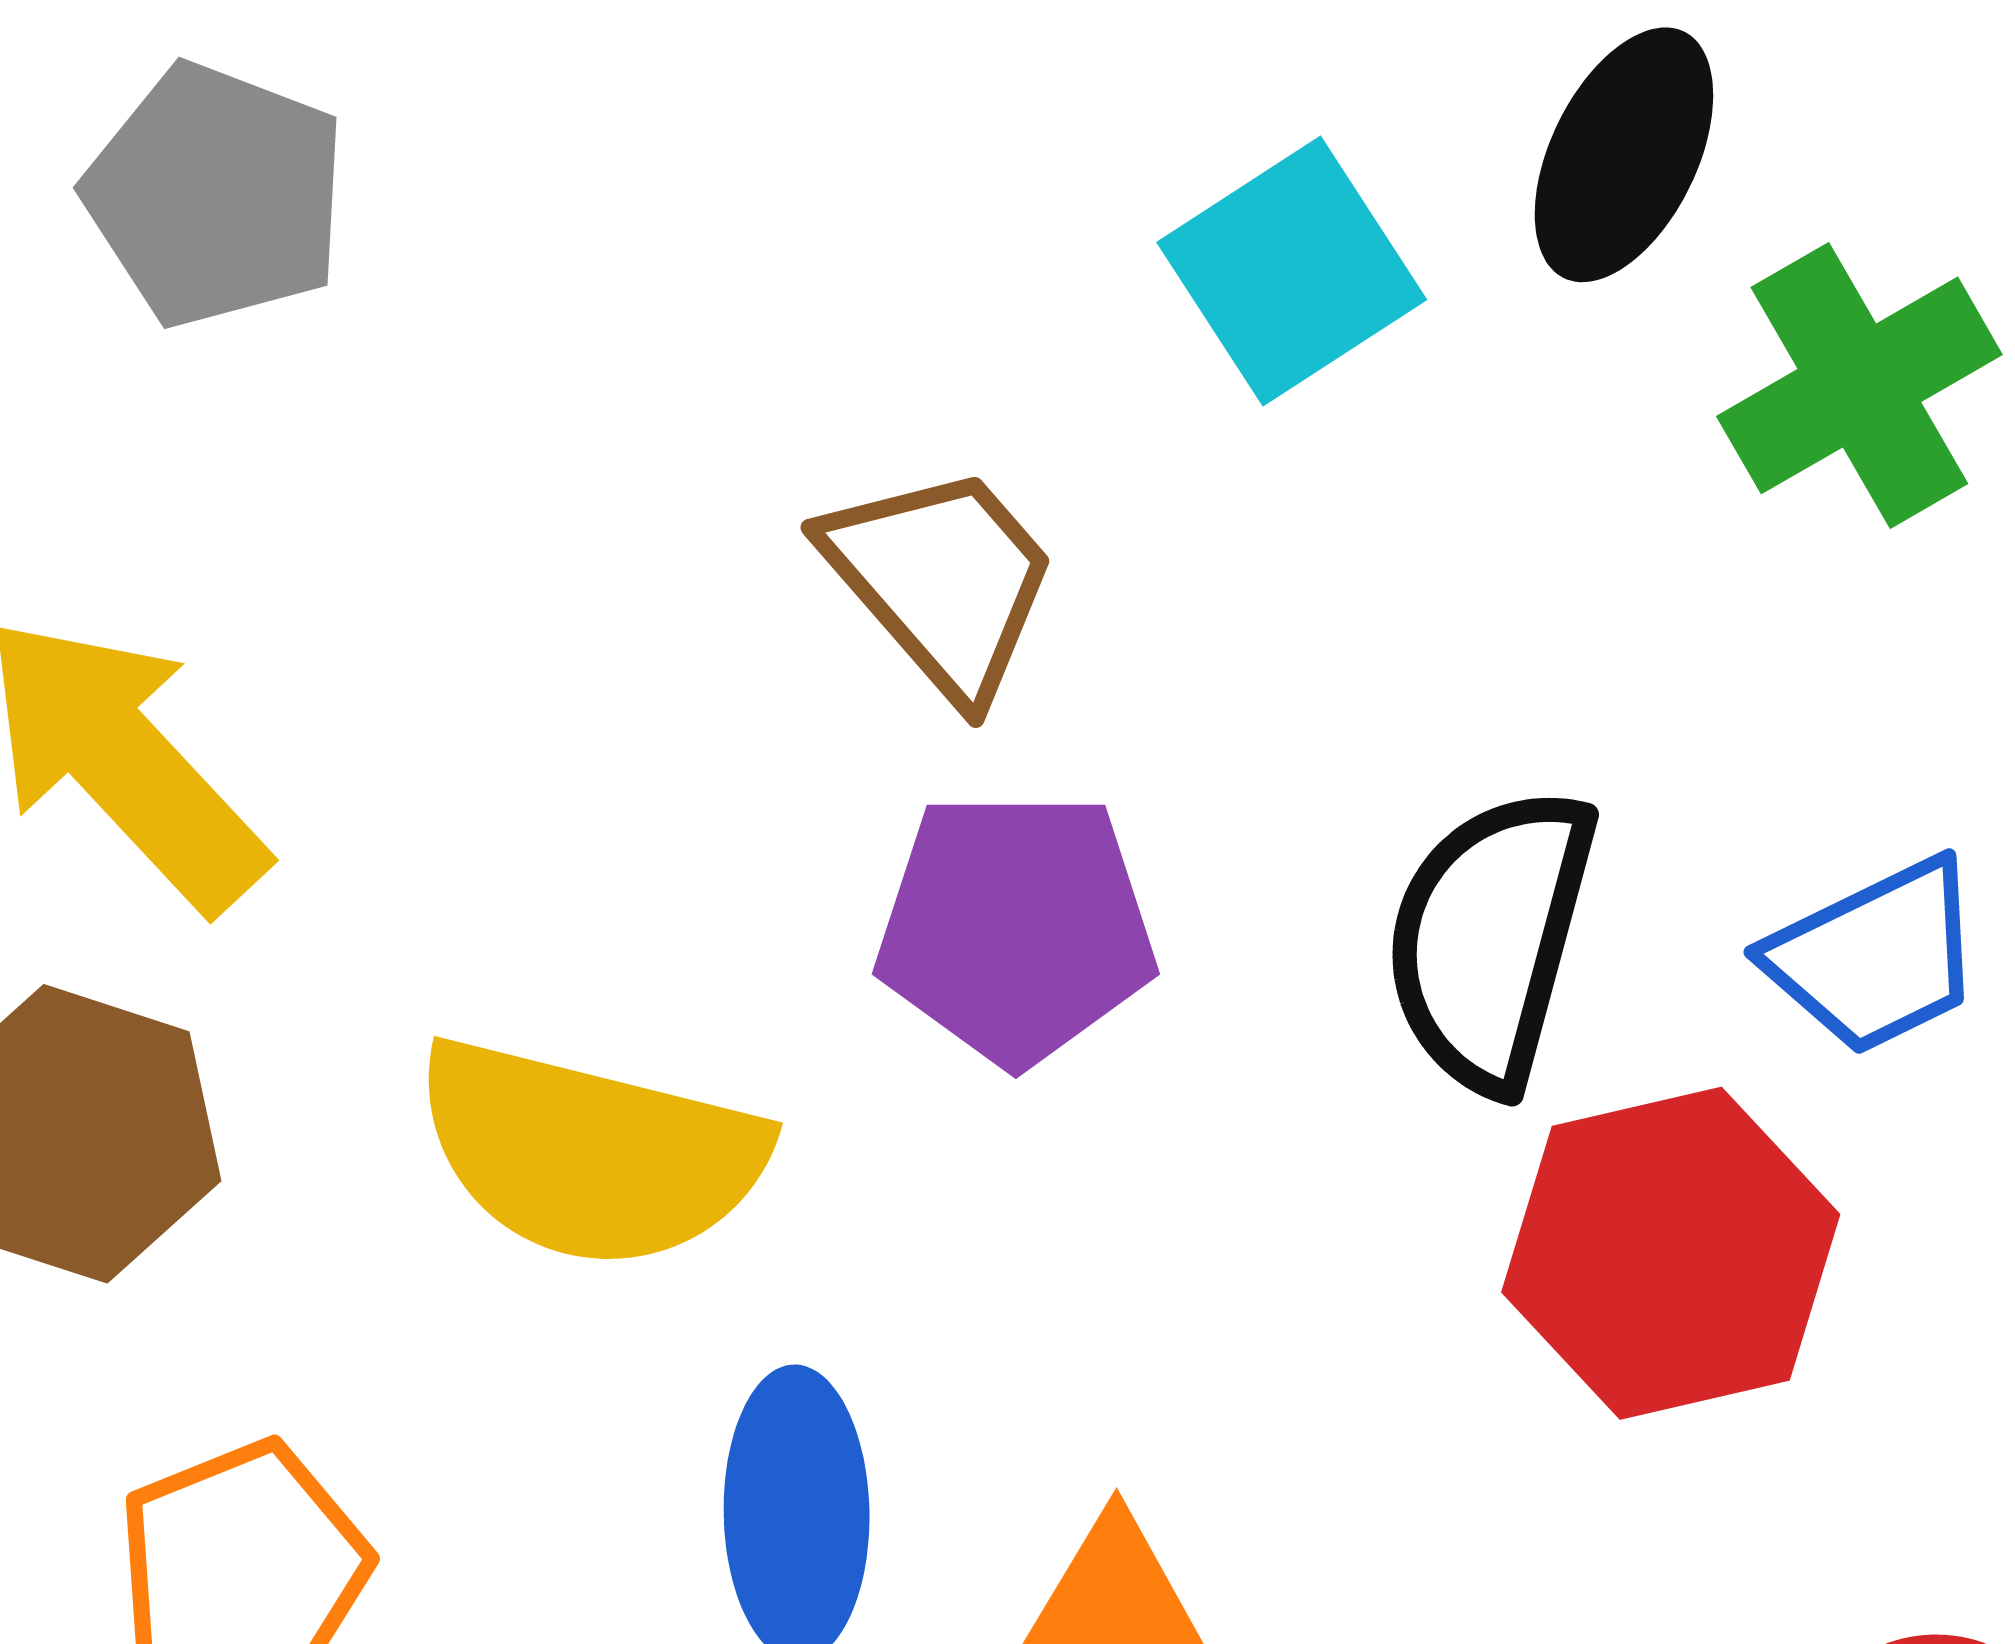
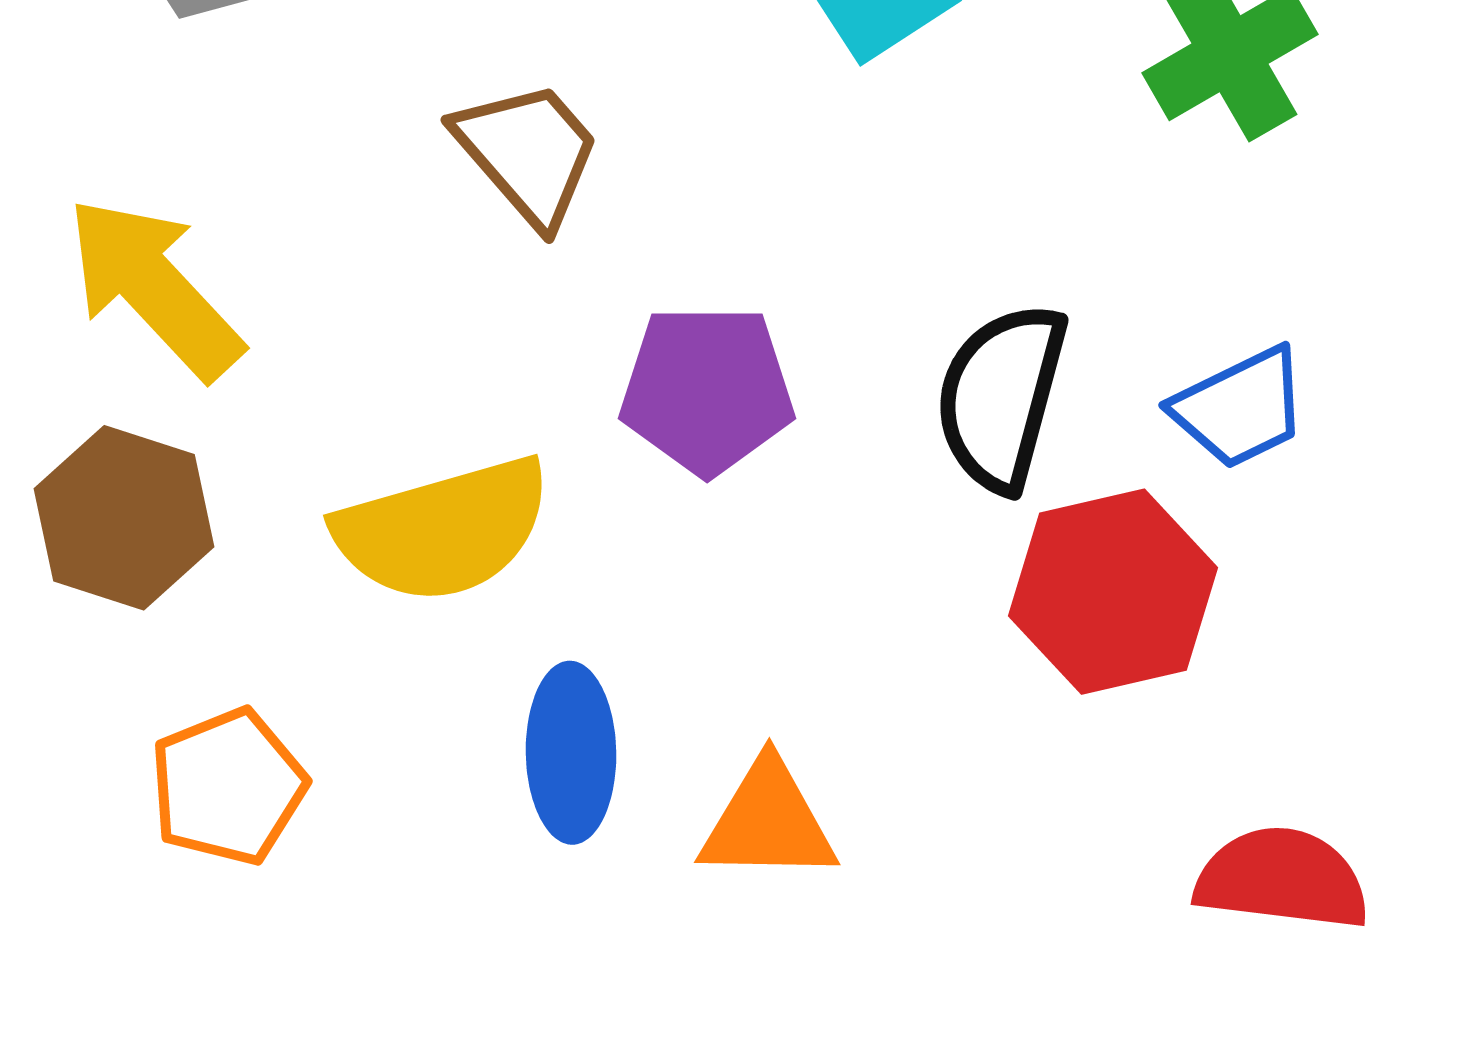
brown trapezoid: (942, 581) -> (528, 153), moved
yellow semicircle: (590, 1153) -> (443, 530), turned -30

